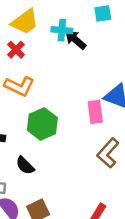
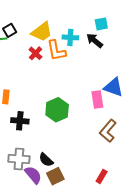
black arrow: (76, 40) -> (95, 41), moved
orange L-shape: (19, 86) -> (56, 51), moved, turned 55
black semicircle: (25, 165) -> (46, 160), moved

